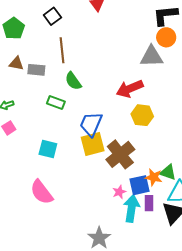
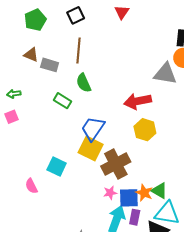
yellow square: (93, 144) -> (91, 148), turned 30
cyan square: (48, 149) -> (57, 166), moved
pink semicircle: (42, 192) -> (31, 186), size x0.6
pink star: (119, 192) -> (110, 193), moved

